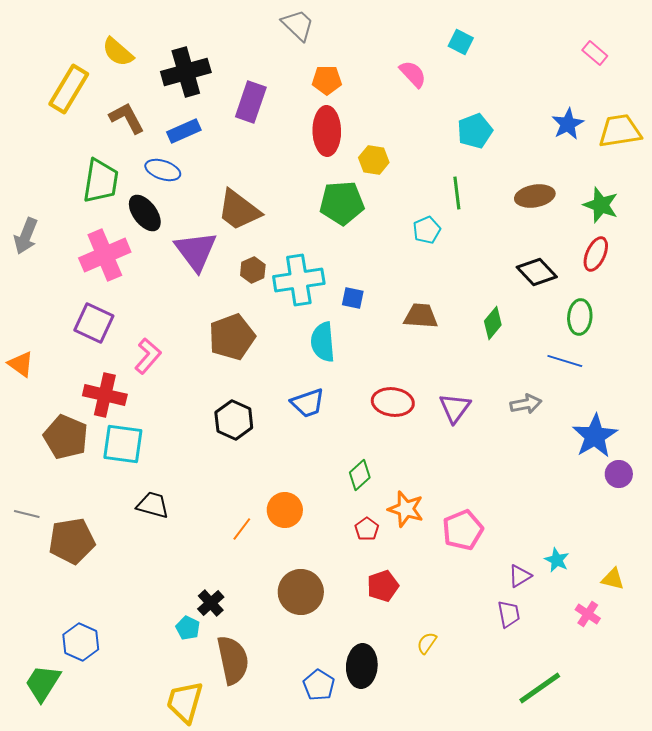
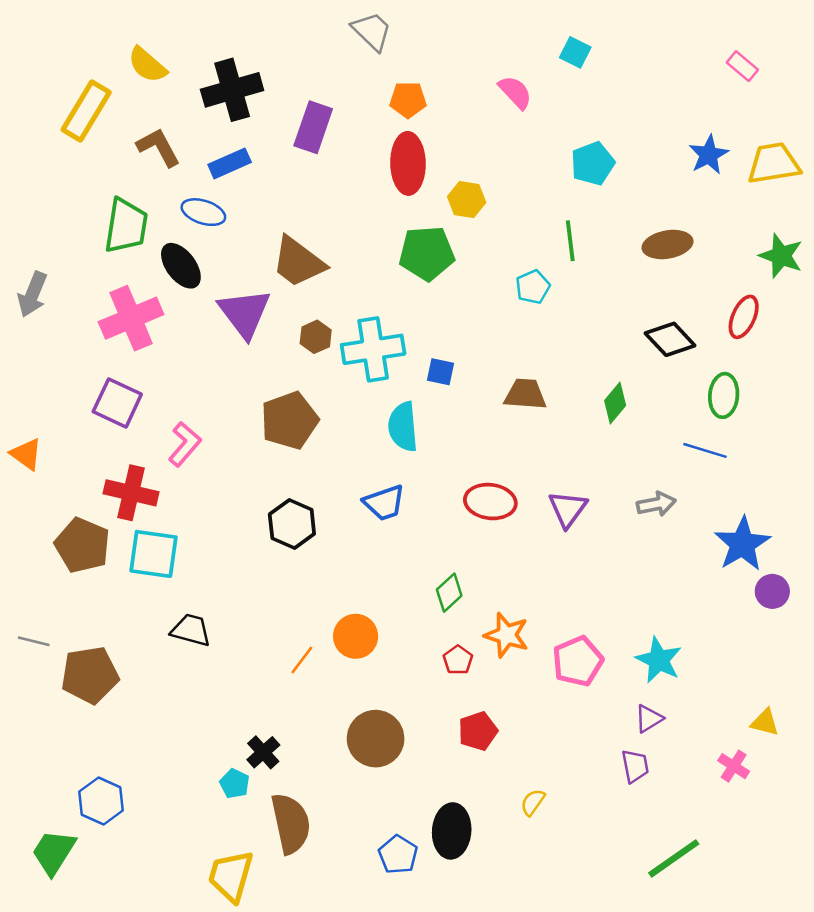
green star: (601, 205) -> (781, 256), moved
cyan star: (557, 560) -> (659, 660), moved, size x1.5

